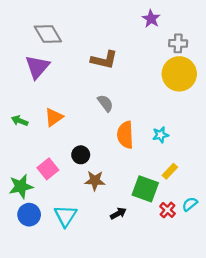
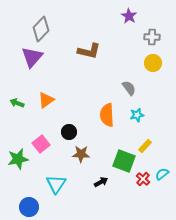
gray diamond: (48, 34) -> (41, 29), turned 75
yellow circle: (179, 74) -> (153, 63), size x0.6
gray semicircle: (105, 103) -> (129, 88), moved
blue circle: (29, 215) -> (29, 207), moved

